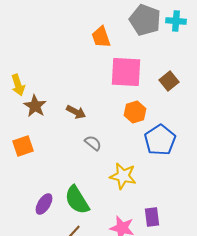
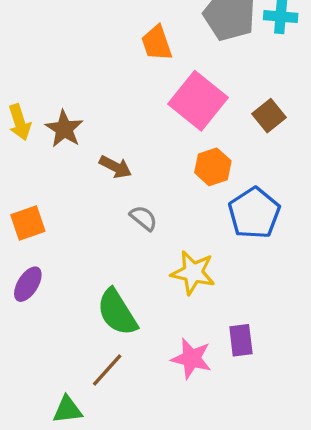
pink square: (126, 72) -> (198, 101), turned 36
brown star: (35, 106) -> (64, 129), moved
purple ellipse: (44, 204) -> (28, 284), moved

